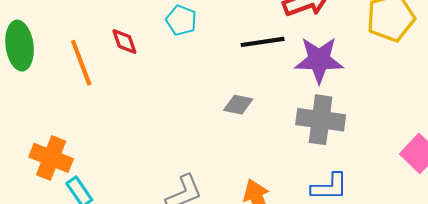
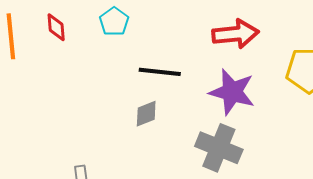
black line: (263, 42) -> (160, 72), moved
gray diamond: (238, 105) -> (146, 114), turned -48

